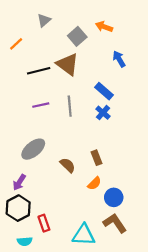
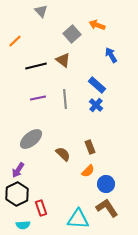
gray triangle: (44, 20) -> (41, 11), moved, turned -32
brown triangle: (68, 64) -> (63, 60), size x0.7

